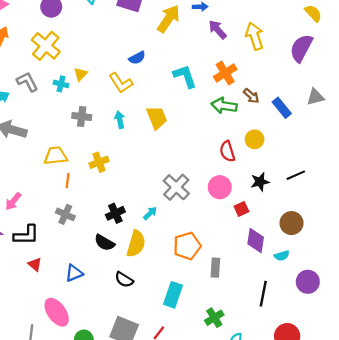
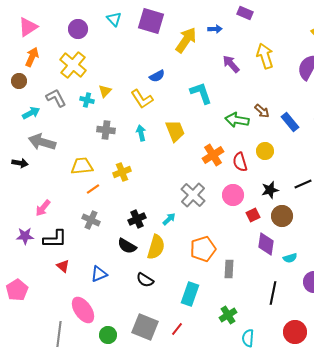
purple arrow: (218, 30) -> (231, 64), moved
orange cross: (225, 73) -> (213, 155), moved
orange line: (68, 181) -> (93, 189), turned 48
brown circle: (291, 223) -> (282, 216), moved

